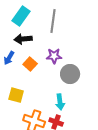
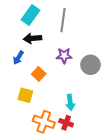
orange square: (30, 64) -> (39, 74), moved
gray circle: (70, 74) -> (90, 65), moved

